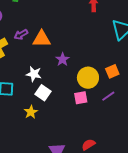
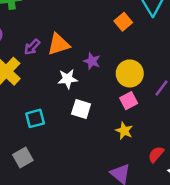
orange square: (112, 71) -> (123, 22), moved
white star: (34, 74) -> (68, 79), moved
yellow star: (31, 112) -> (124, 131), moved

